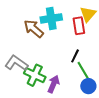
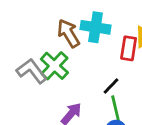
green cross: (35, 75) -> (54, 66), moved

